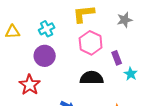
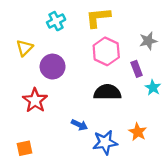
gray star: (125, 20) -> (148, 41), moved
cyan cross: (47, 29) -> (56, 21), moved
yellow triangle: (13, 32) -> (25, 48), moved, turned -42

